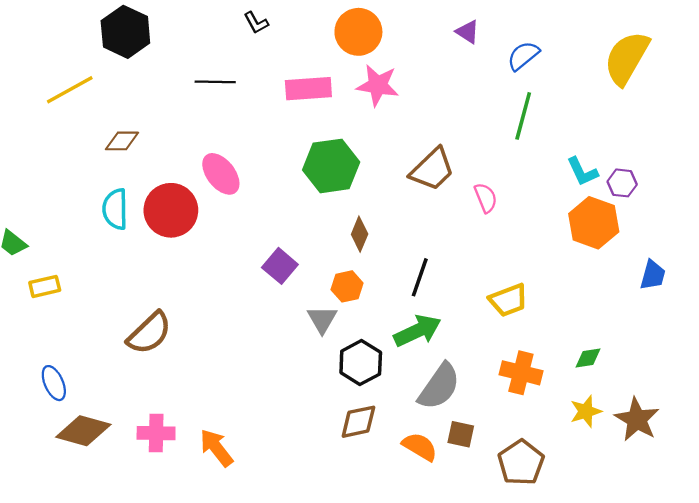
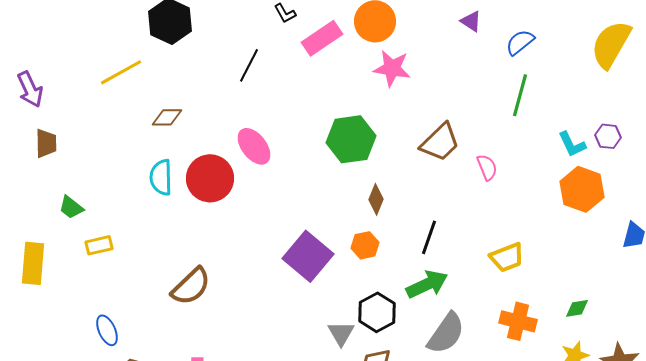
black line: (215, 82) -> (249, 65), turned -64
pink rectangle: (308, 89) -> (322, 38), moved, turned -30
purple hexagon: (622, 183) -> (608, 136), moved
purple square: (280, 266) -> (308, 256), moved, size x1.6
gray triangle: (322, 319) -> (341, 333), moved

